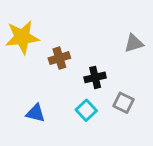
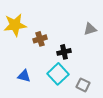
gray square: (123, 103) -> (83, 85), moved
cyan square: (86, 110) -> (58, 74), size x1.5

